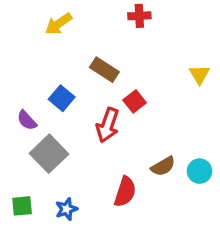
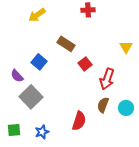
red arrow: (108, 125) -> (107, 79), moved
brown semicircle: (163, 166) -> (103, 105), turned 140

